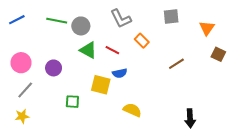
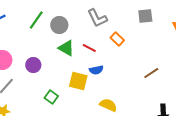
green line: (57, 21) -> (36, 20), turned -66
brown line: (176, 64) -> (151, 73), moved
green square: (72, 102) -> (51, 97), turned 32

